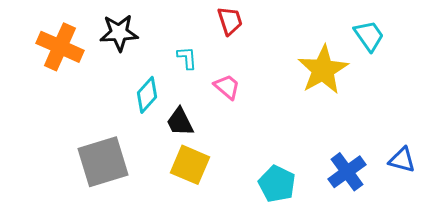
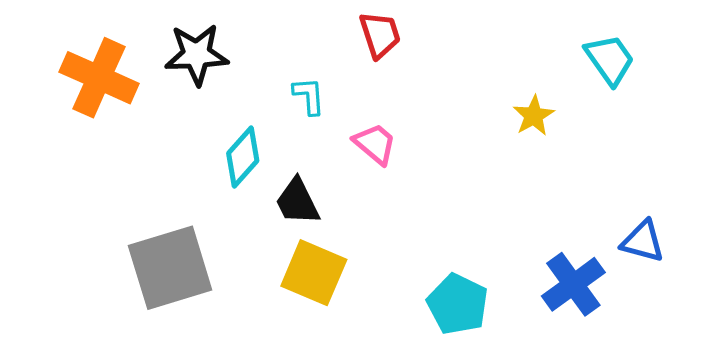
yellow star: (323, 70) -> (534, 116), size x0.5
blue triangle: (402, 160) -> (643, 241), moved

